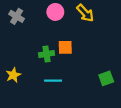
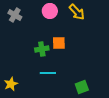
yellow star: (13, 75) -> (11, 84), moved
green square: (106, 78) -> (82, 87), moved

